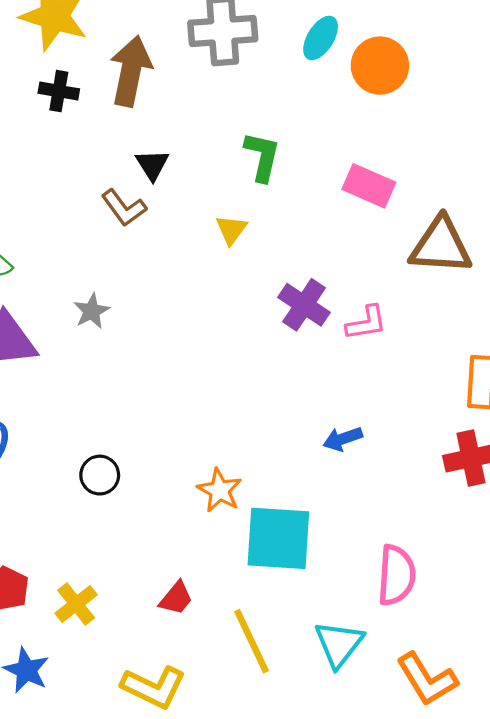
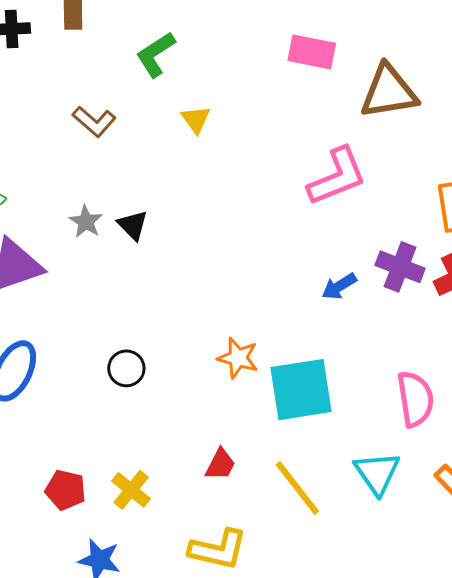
green L-shape: (262, 156) -> (156, 54), moved, turned -123
black triangle: (152, 165) -> (133, 225), moved
purple cross: (304, 305) -> (400, 267), moved
pink L-shape: (366, 323) -> (337, 177), size x1.6

